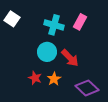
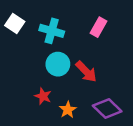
cyan cross: (54, 25) -> (52, 31), moved
orange star: (54, 79) -> (68, 110), moved

